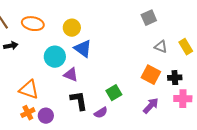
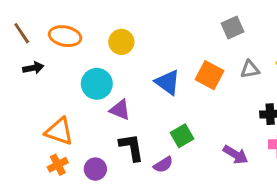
gray triangle: (161, 47) -> (250, 69), turned -32
blue triangle: (83, 49) -> (168, 82), moved
orange square: (151, 75) -> (209, 75), moved
purple arrow: (151, 106) -> (235, 155), turned 78
purple circle: (46, 116) -> (95, 169), moved

